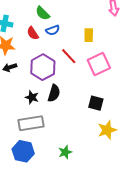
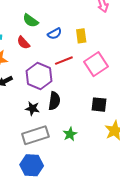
blue semicircle: (53, 30) -> (55, 34), moved
red line: (69, 56) -> (64, 61), turned -60
green star: (65, 152) -> (70, 134), moved

